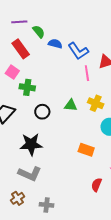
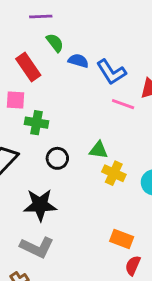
purple line: (19, 22) -> (41, 17), moved
pink square: (12, 72) -> (16, 100), turned -32
pink line: (87, 73) -> (123, 104), turned -63
yellow cross: (96, 103) -> (114, 173), moved
orange rectangle: (86, 150) -> (122, 239), moved

